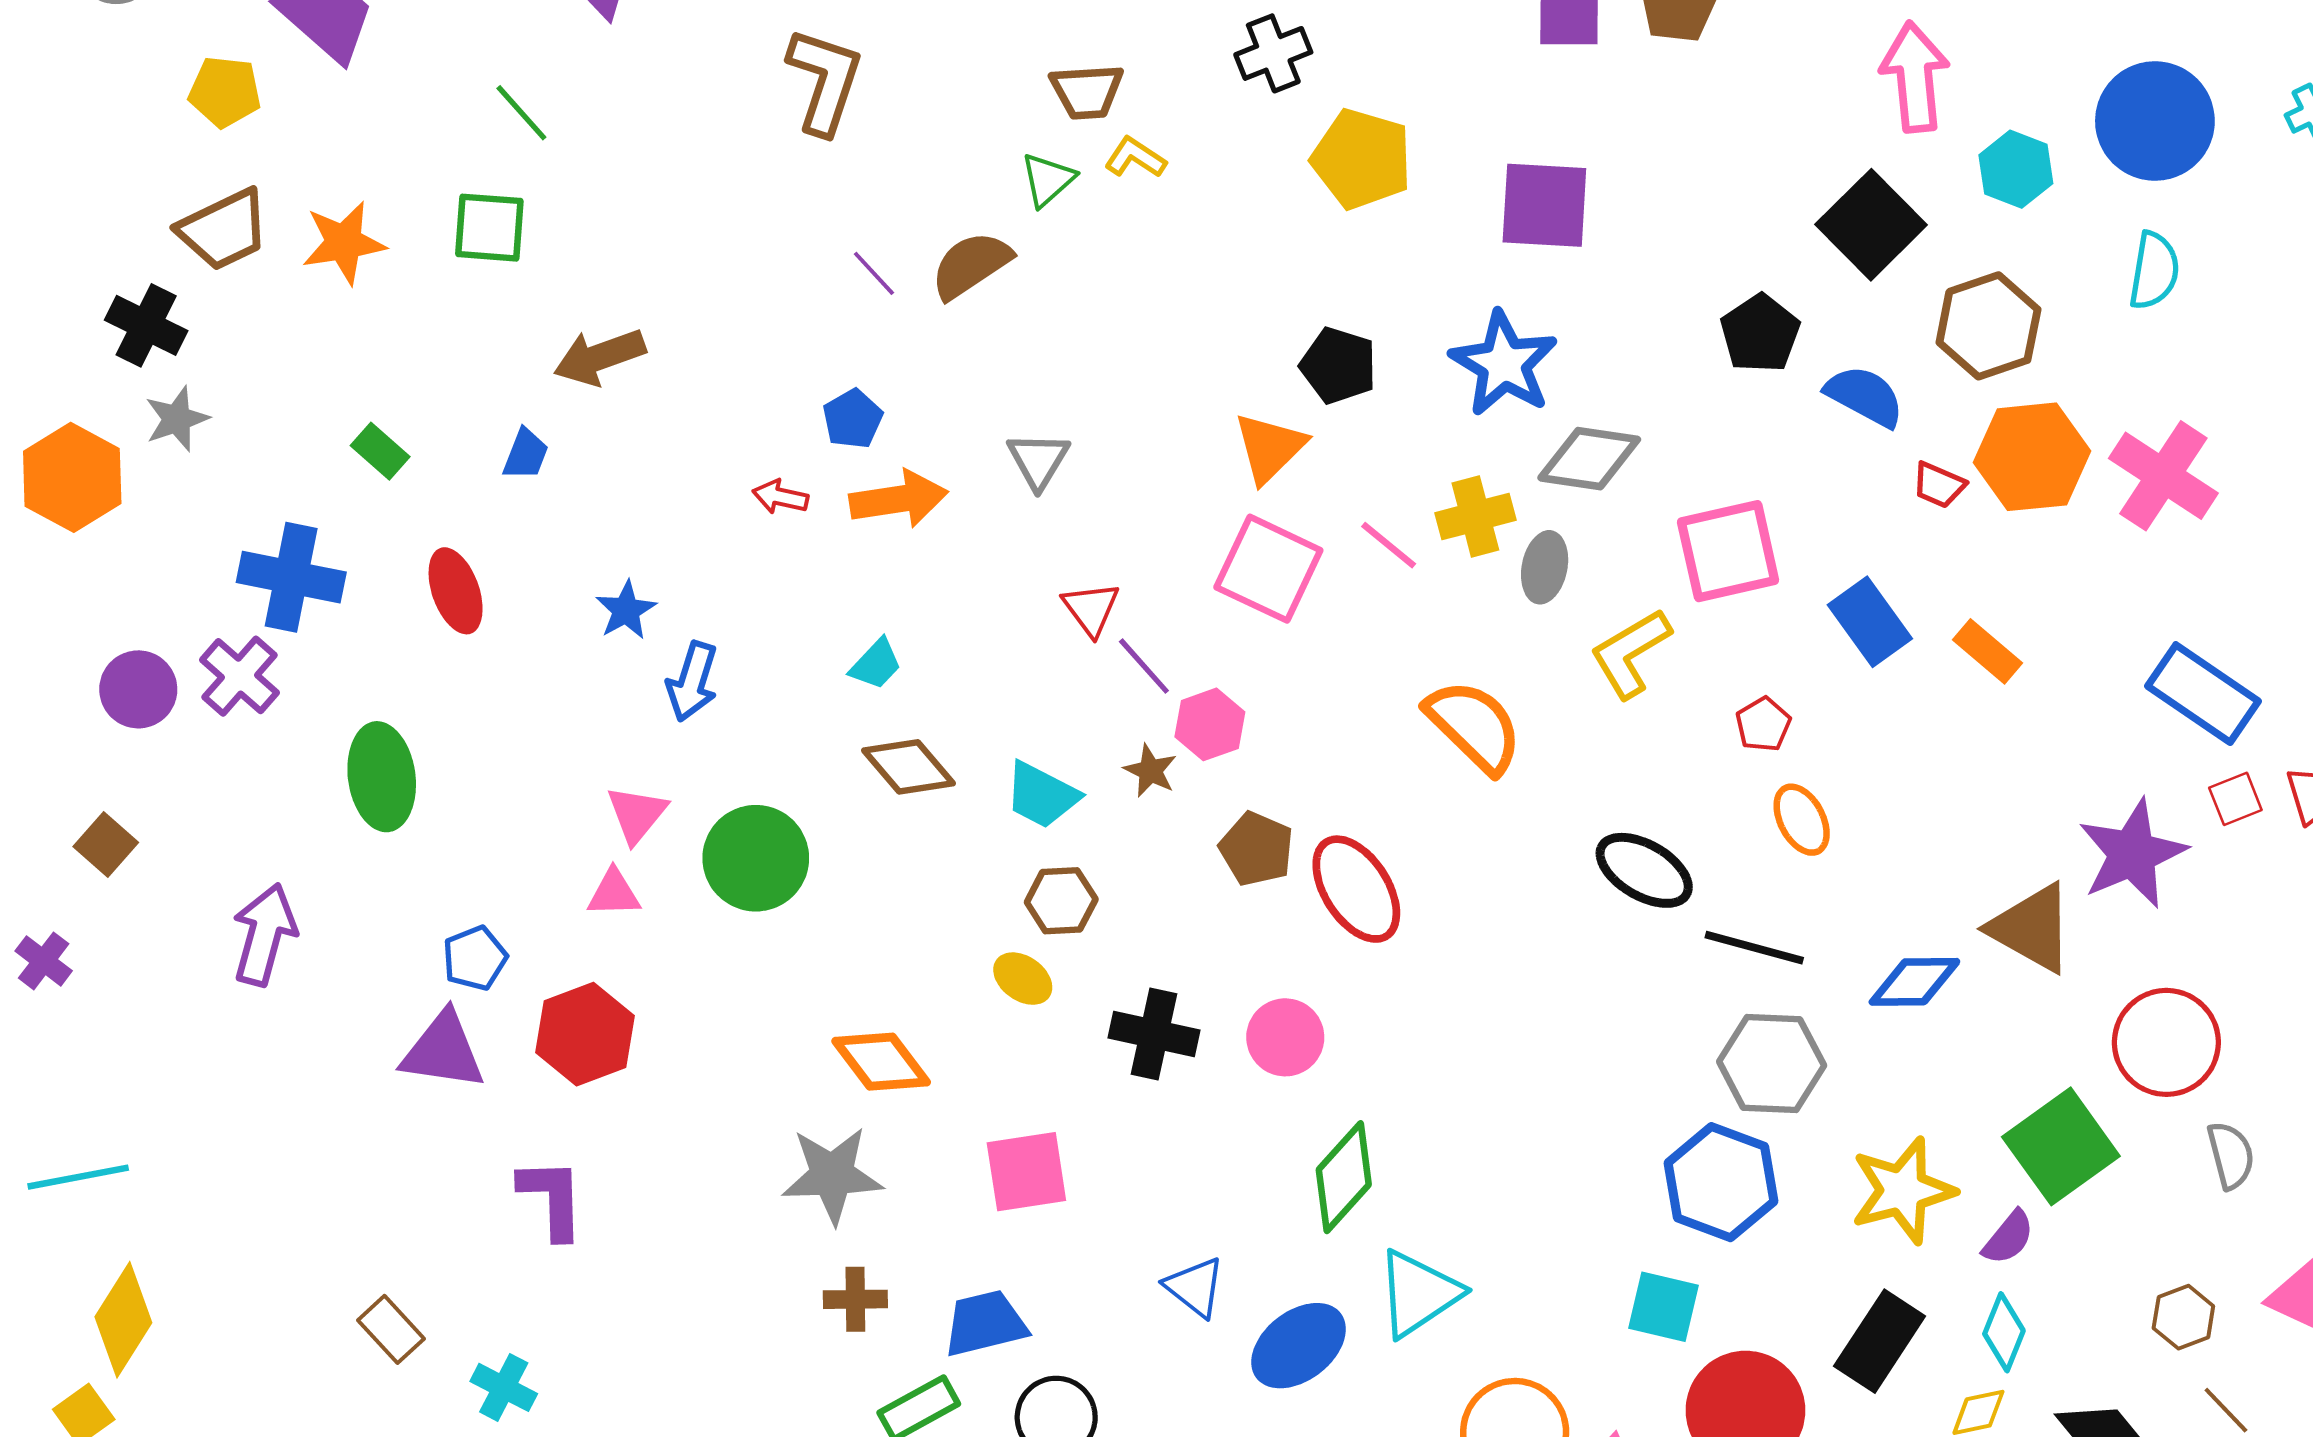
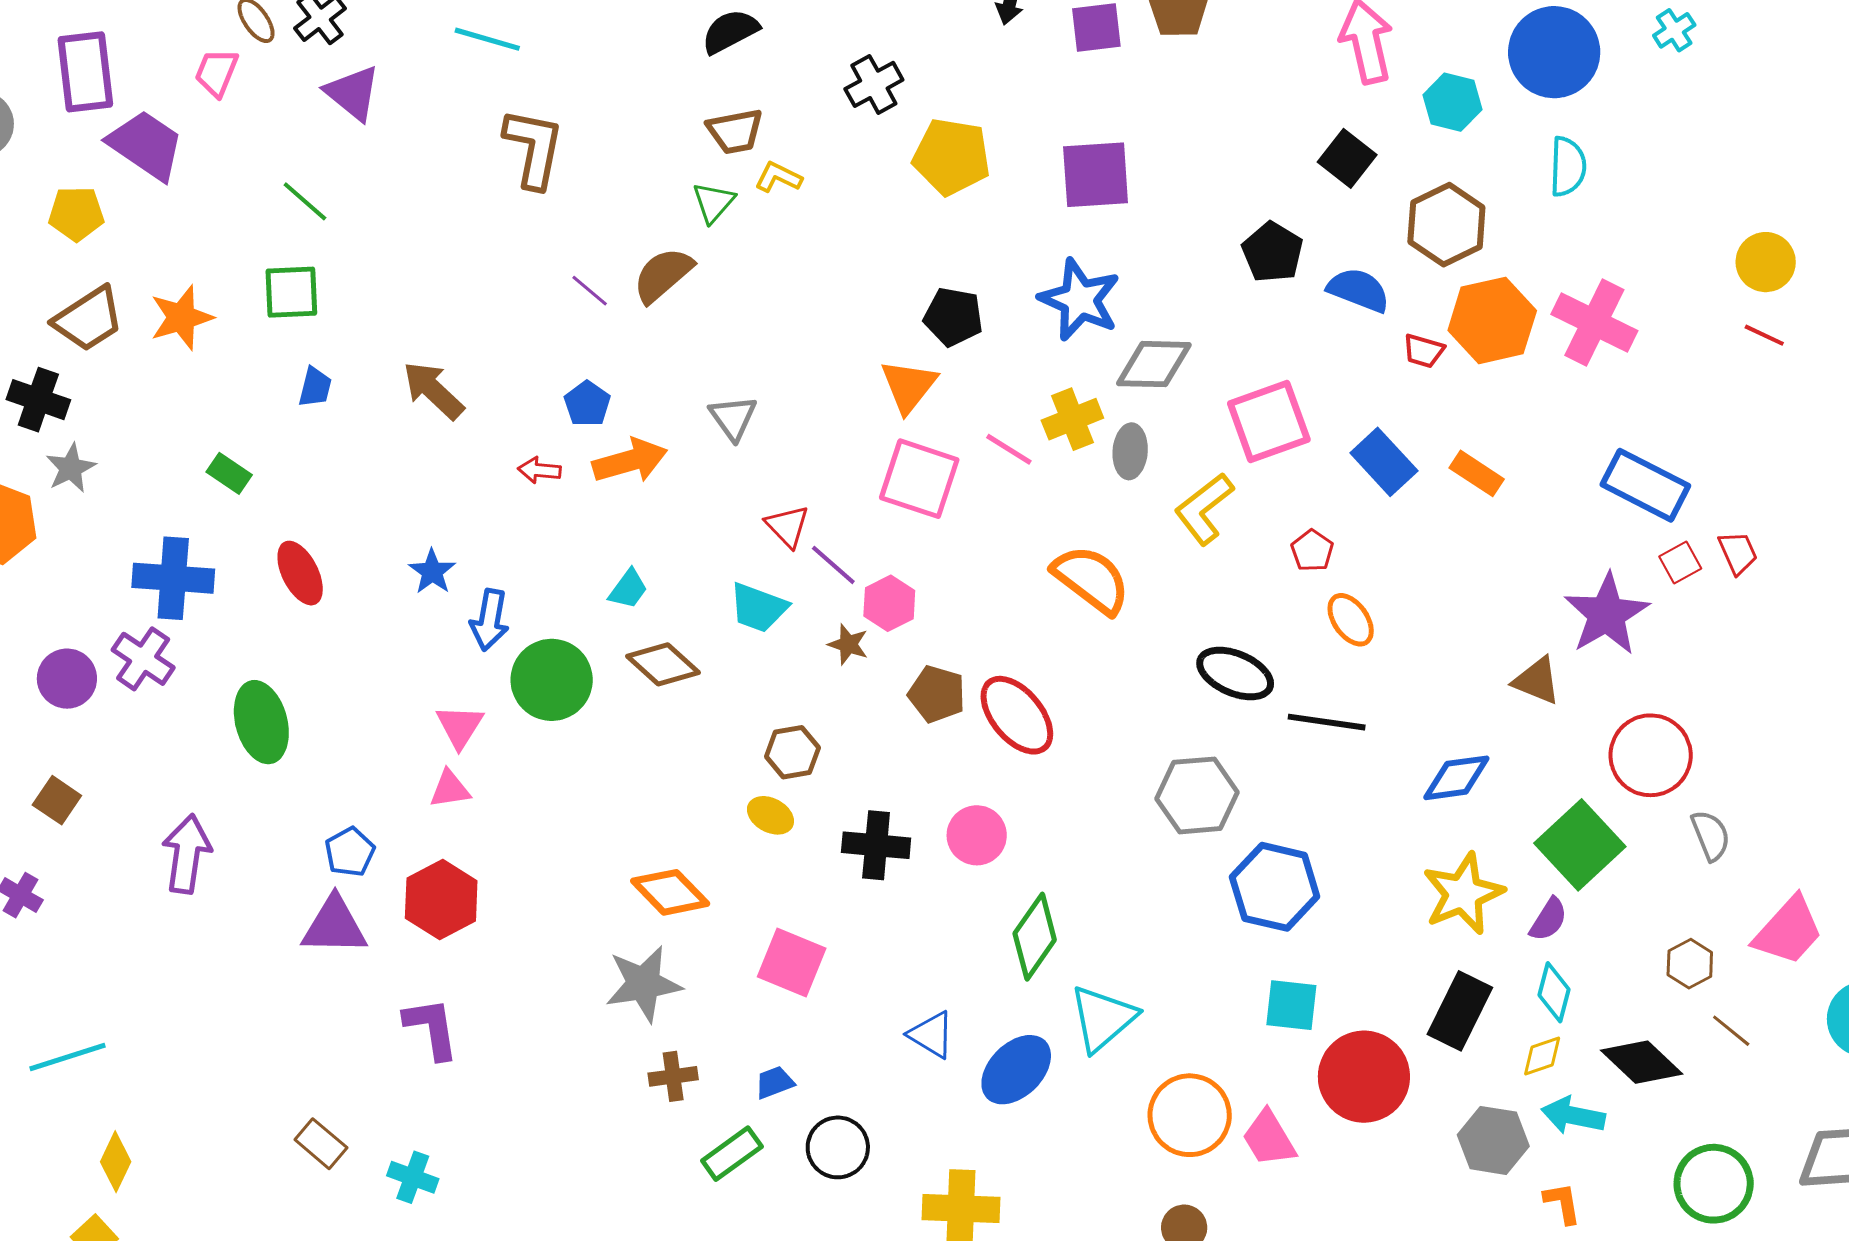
black square: (1871, 225) -> (1347, 158), size x0.7
brown arrow: (599, 357) -> (433, 390), moved, turned 70
blue trapezoid: (526, 454) -> (315, 387), moved
cyan trapezoid: (1042, 795) -> (758, 608), moved
green circle: (756, 858) -> (552, 680), moved
brown triangle: (2032, 928) -> (1537, 681), size x0.7
blue diamond: (1914, 982) -> (1456, 778), moved
gray hexagon: (1772, 1064) -> (1197, 795), moved
pink square: (1026, 1172) -> (792, 962), turned 38
blue hexagon: (1721, 1182) -> (1275, 887), moved
yellow diamond: (123, 1320) -> (116, 1162), size x0.7
blue trapezoid: (985, 1323) -> (775, 1082), size x0.6

